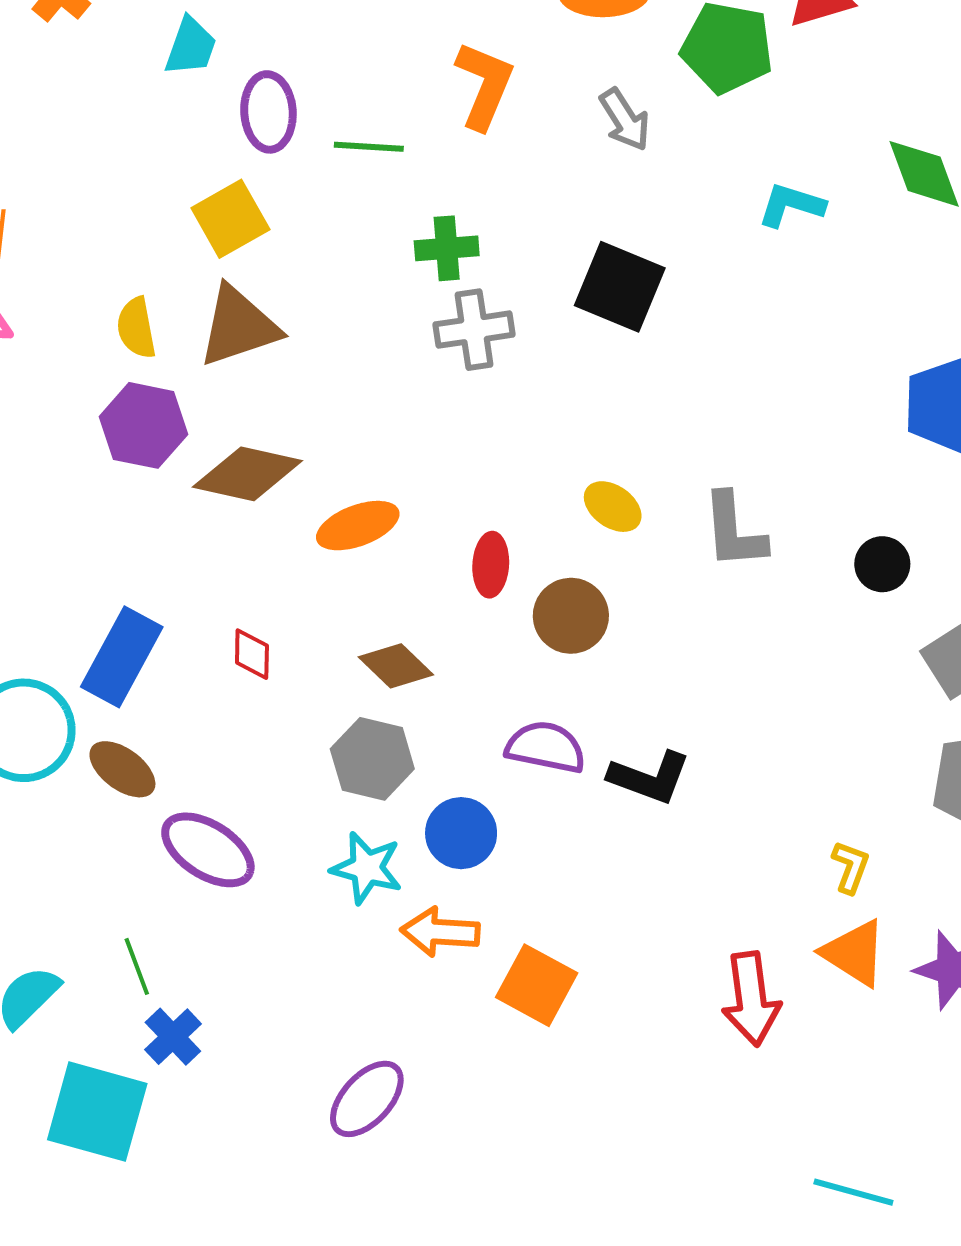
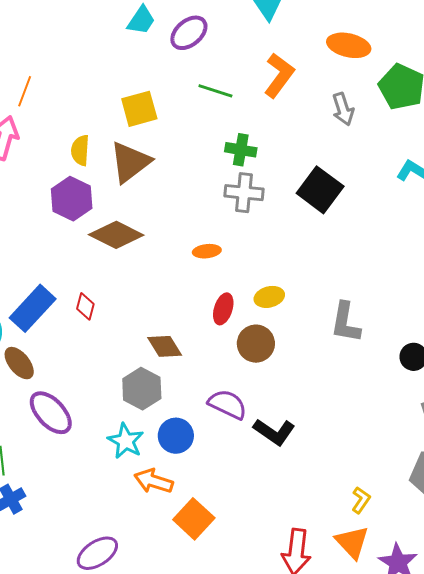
purple ellipse: (268, 112) -> (189, 33), moved, turned 39
brown triangle: (239, 326) -> (130, 162), turned -33
yellow ellipse: (613, 507) -> (269, 297), moved, turned -64
orange ellipse: (358, 526) -> (207, 251), moved, size x0.7
red diamond: (252, 654) -> (85, 306), moved

